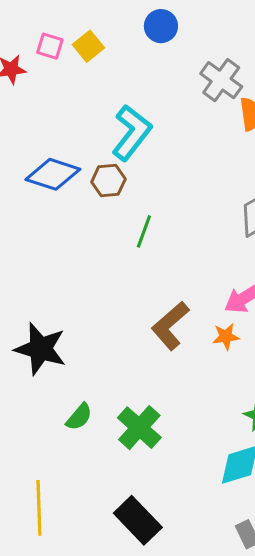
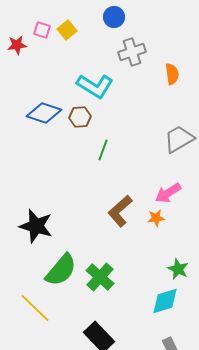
gray cross: (221, 80) -> (132, 52), moved, turned 36
cyan L-shape: (132, 133) -> (95, 86), turned 84
green semicircle: (79, 417) -> (61, 270), size x1.8
yellow line: (39, 508) -> (35, 308), moved, turned -44

